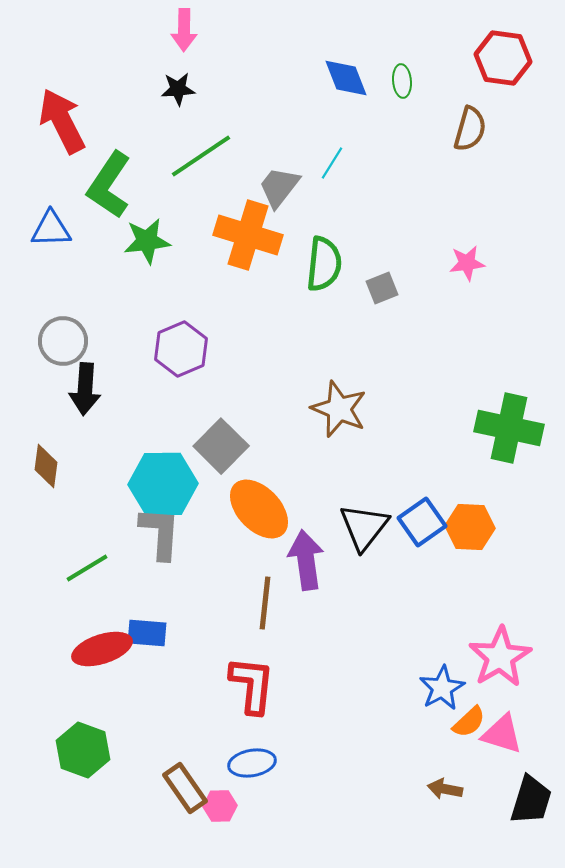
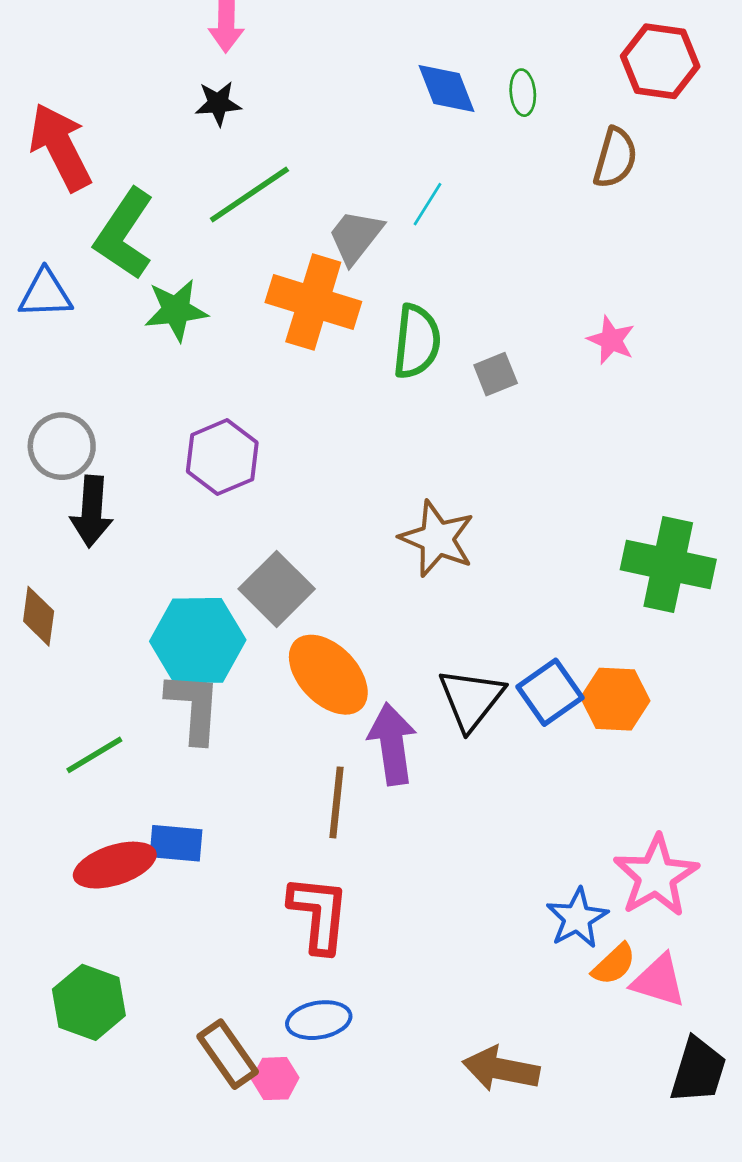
pink star: (467, 263) -> (611, 340), turned 30
brown arrow: (445, 789) -> (501, 1069), moved, size x1.6

